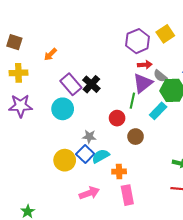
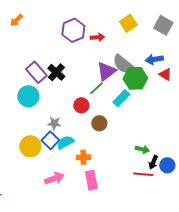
purple hexagon: (138, 41) -> (73, 30), moved
orange arrow: (50, 54) -> (16, 20), moved
red arrow: (145, 65) -> (97, 37), moved
gray semicircle: (160, 76) -> (123, 64), size x1.6
green line: (132, 101) -> (96, 88), turned 35

